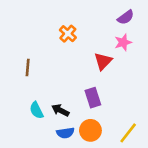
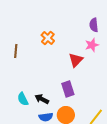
purple semicircle: (126, 17) -> (94, 25), turned 120
brown line: (28, 68) -> (16, 51), moved

